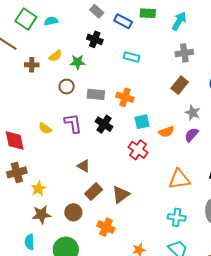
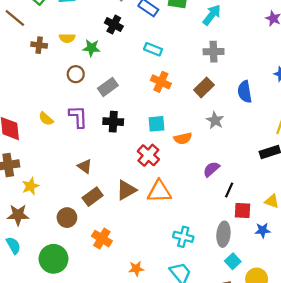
yellow semicircle: (55, 56) -> (67, 38), turned 32
gray rectangle: (96, 94) -> (108, 87), turned -48
orange cross: (125, 97) -> (161, 82), moved
black cross: (104, 124) -> (113, 122), turned -36
purple semicircle: (191, 135) -> (211, 169), moved
orange triangle: (179, 179) -> (159, 191), moved
brown triangle: (121, 195) -> (126, 190), moved
brown star: (41, 215) -> (18, 215), moved
cyan semicircle: (29, 242) -> (13, 245), turned 147

